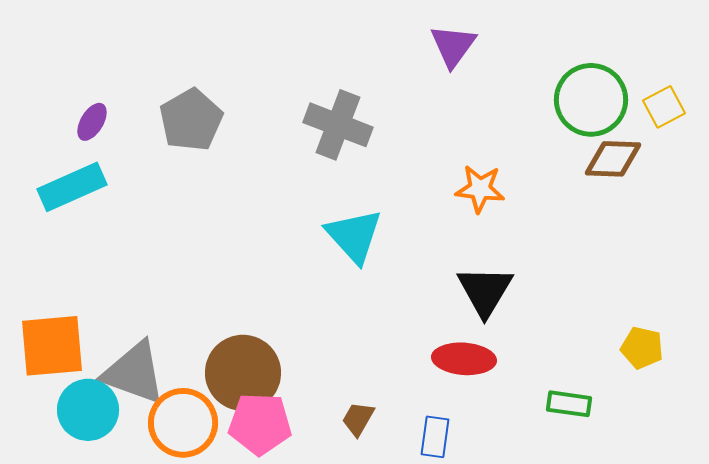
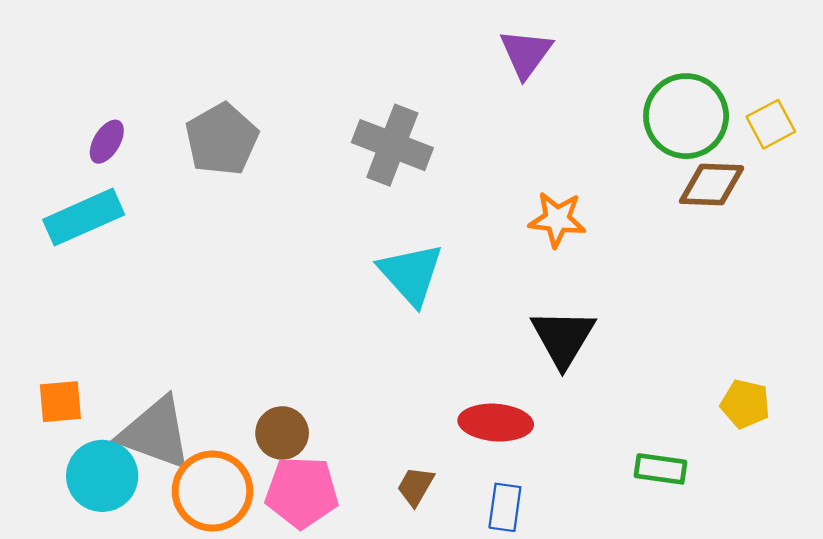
orange square: (52, 346) -> (60, 402), size x0.6
red ellipse: (464, 359) -> (496, 423), moved
brown circle: (243, 373) -> (282, 433), size x0.6

